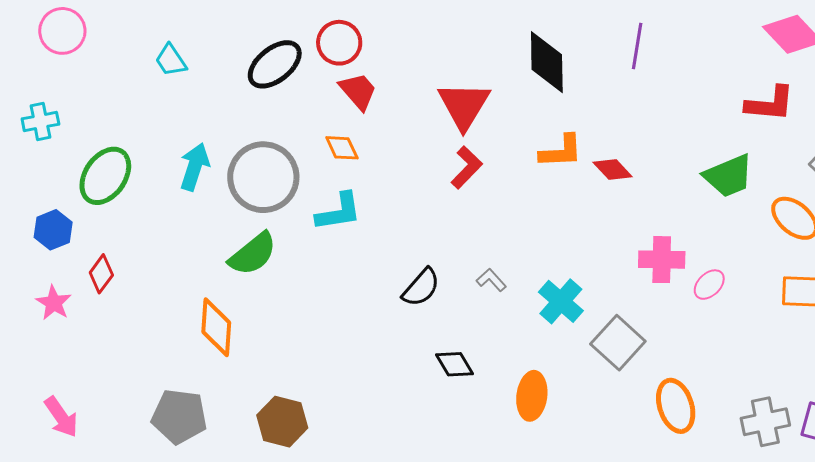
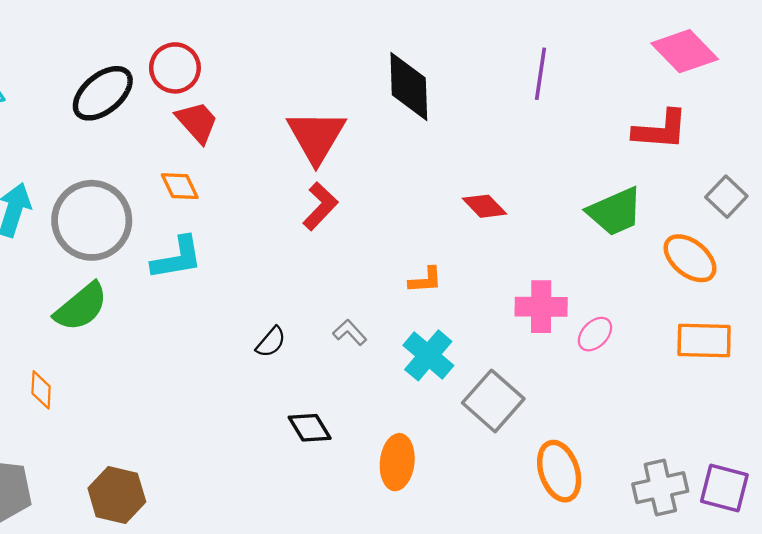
purple line: (637, 46) -> (541, 74), moved
orange L-shape: (561, 151) -> (425, 280), moved, size x0.7
black semicircle: (421, 287) -> (271, 342), size x0.7
orange diamond: (216, 327) -> (41, 390), size x0.6

